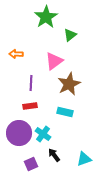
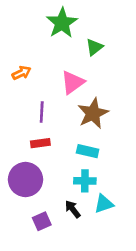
orange arrow: (16, 54) -> (21, 73), turned 152
cyan cross: (43, 134) -> (85, 181), moved, turned -35
cyan triangle: (84, 159) -> (104, 204), moved

